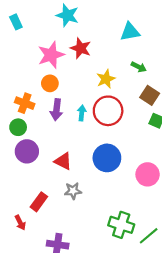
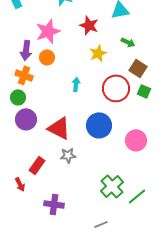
red star: (81, 48) -> (89, 25), moved
purple arrow: (56, 110) -> (26, 50), moved
red circle: (108, 111) -> (116, 88), moved
red triangle: (63, 161) -> (59, 128), size x1.4
green cross: (121, 225) -> (112, 186), turned 30

